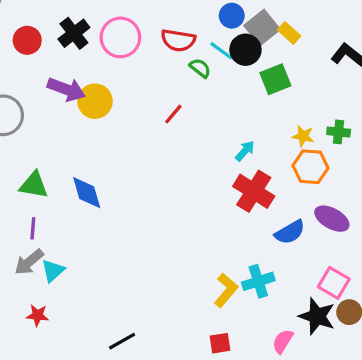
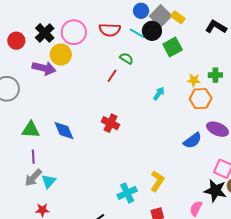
green semicircle: (200, 68) -> (126, 58), moved
yellow circle: (95, 101) -> (61, 55), moved
red cross: (254, 191) -> (110, 123), moved, size x0.7
cyan cross: (258, 281) -> (127, 193), moved

